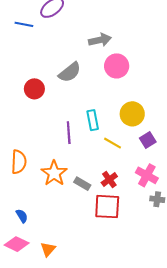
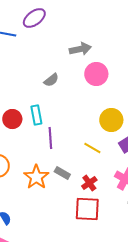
gray semicircle: (70, 72) -> (51, 80), size x0.7
red circle: (34, 89) -> (12, 119), moved
cyan rectangle: (93, 120) -> (36, 115), moved
gray rectangle: (82, 184) -> (62, 173), moved

